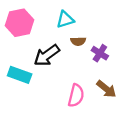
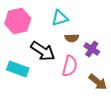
black arrow: (47, 55) -> (43, 51), turned -110
pink semicircle: (76, 95) -> (70, 66), moved

